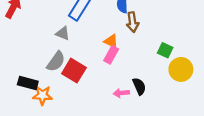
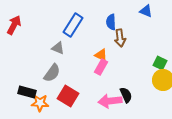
green square: (165, 50) -> (160, 63), moved
red square: (74, 71) -> (68, 96), moved
pink arrow: (121, 93) -> (110, 101), size x1.6

